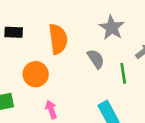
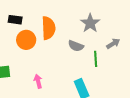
gray semicircle: (96, 59) -> (76, 46), turned 140
orange circle: (36, 74) -> (26, 40), moved

